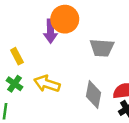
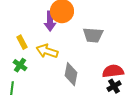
yellow arrow: (47, 84) -> (47, 51), moved
gray diamond: (93, 94) -> (71, 74), moved

